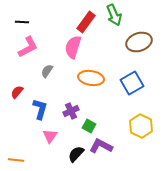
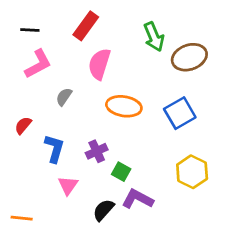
green arrow: (114, 15) -> (154, 37), moved
red rectangle: (86, 22) -> (86, 26), moved

